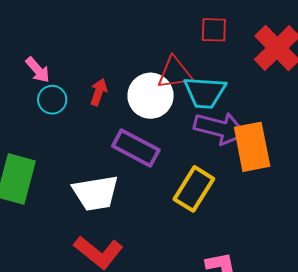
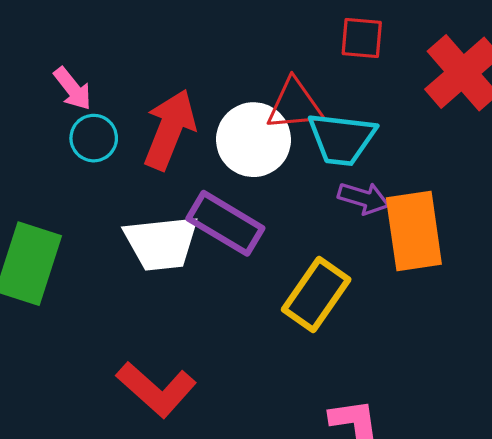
red arrow: (99, 92) -> (170, 129), size x1.8
purple arrow: (220, 128) -> (363, 198), size x0.6
white trapezoid: (96, 193) -> (161, 243), moved

